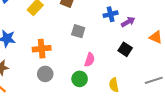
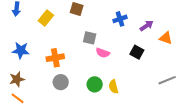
purple arrow: (128, 22) -> (147, 26), moved
pink semicircle: (90, 60) -> (103, 53), moved, turned 96
yellow semicircle: (114, 85) -> (114, 87), moved

